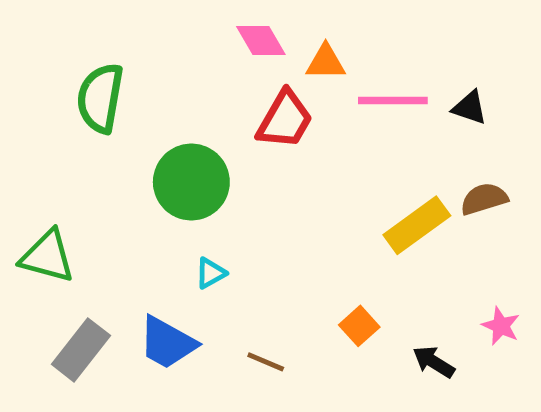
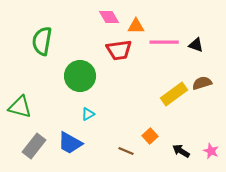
red trapezoid: (285, 120) -> (119, 50), turned 52
pink star: (501, 326) -> (211, 151), moved
brown line: (266, 362) -> (126, 151), moved

